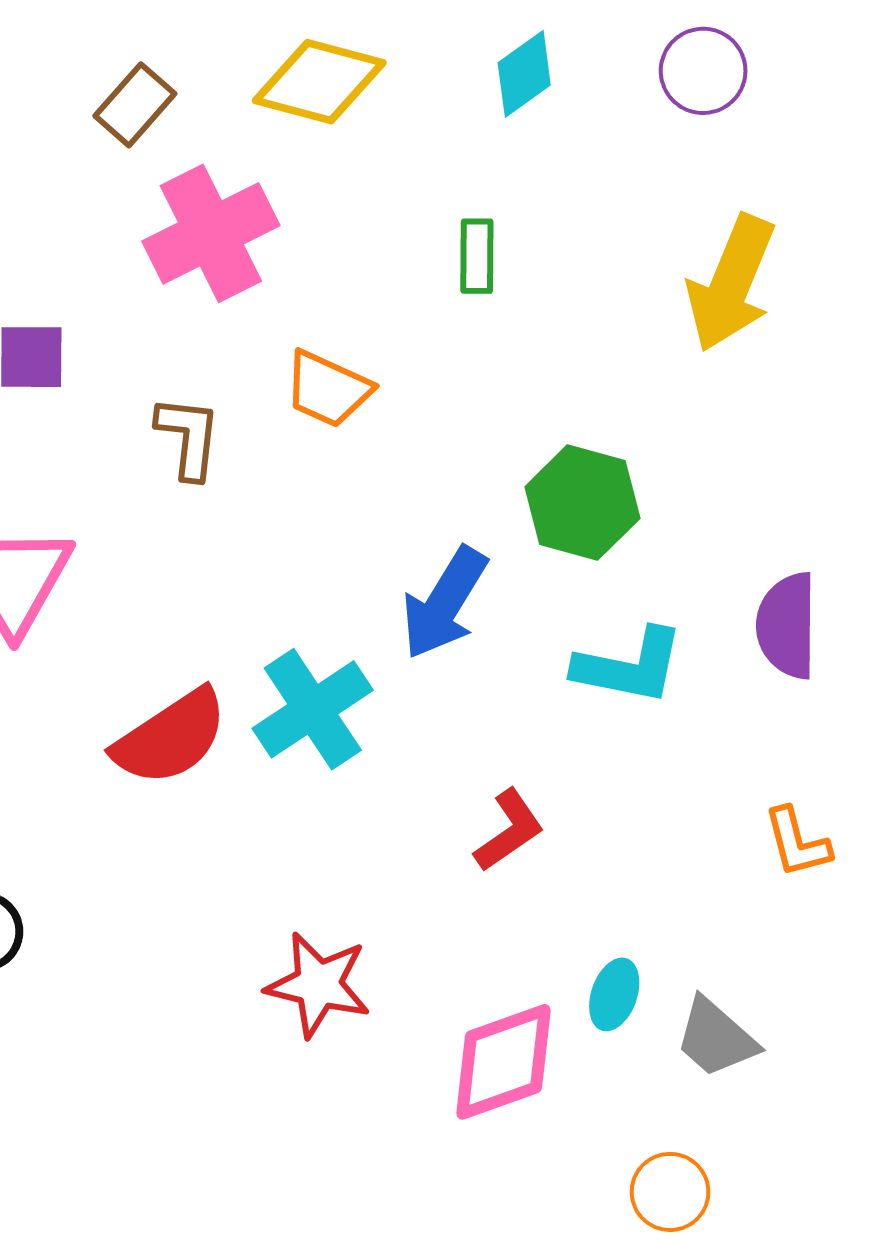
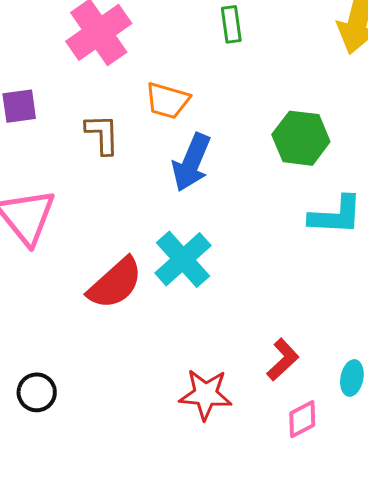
blue arrow: (444, 603) -> (191, 162), moved
red L-shape: (509, 830) -> (283, 360), moved
pink diamond: (503, 1062) -> (302, 419), size x0.6

